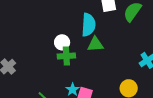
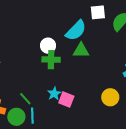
cyan semicircle: (89, 25) -> (76, 30), turned 35

